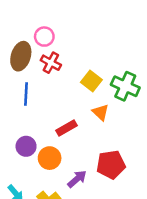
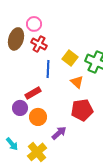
blue line: (26, 94) -> (48, 69), moved
red rectangle: (67, 128) -> (33, 93), moved
red pentagon: (111, 165) -> (82, 110), moved

